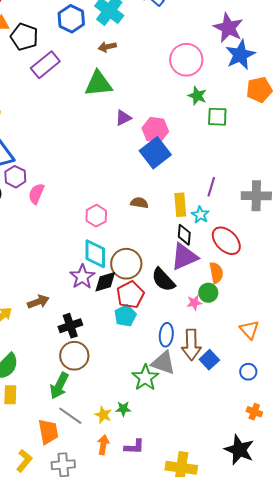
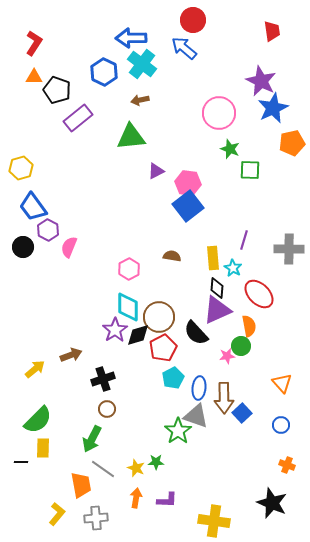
cyan pentagon: (125, 316) -> (173, 378), moved
brown circle: (74, 356) -> (107, 409), size x0.6

